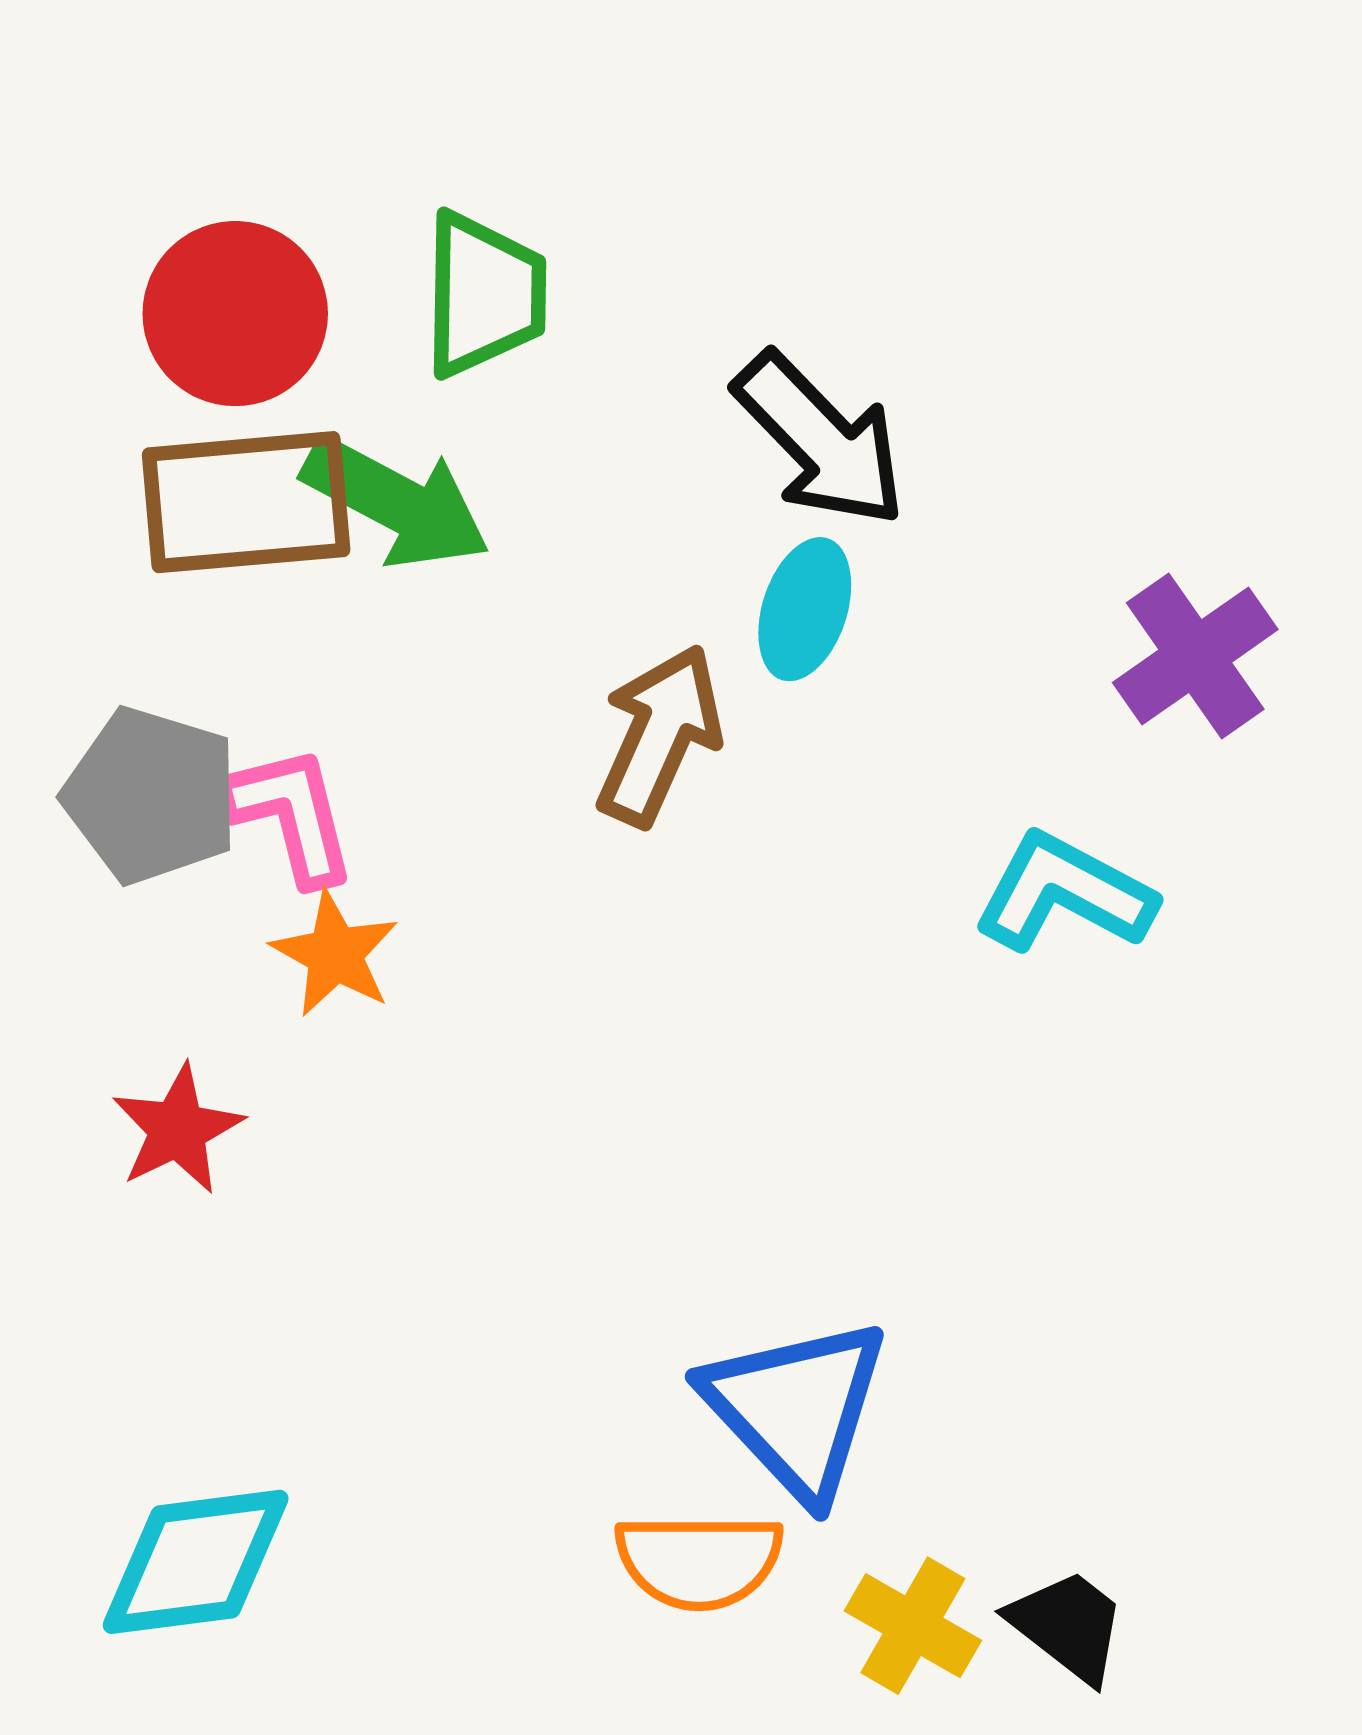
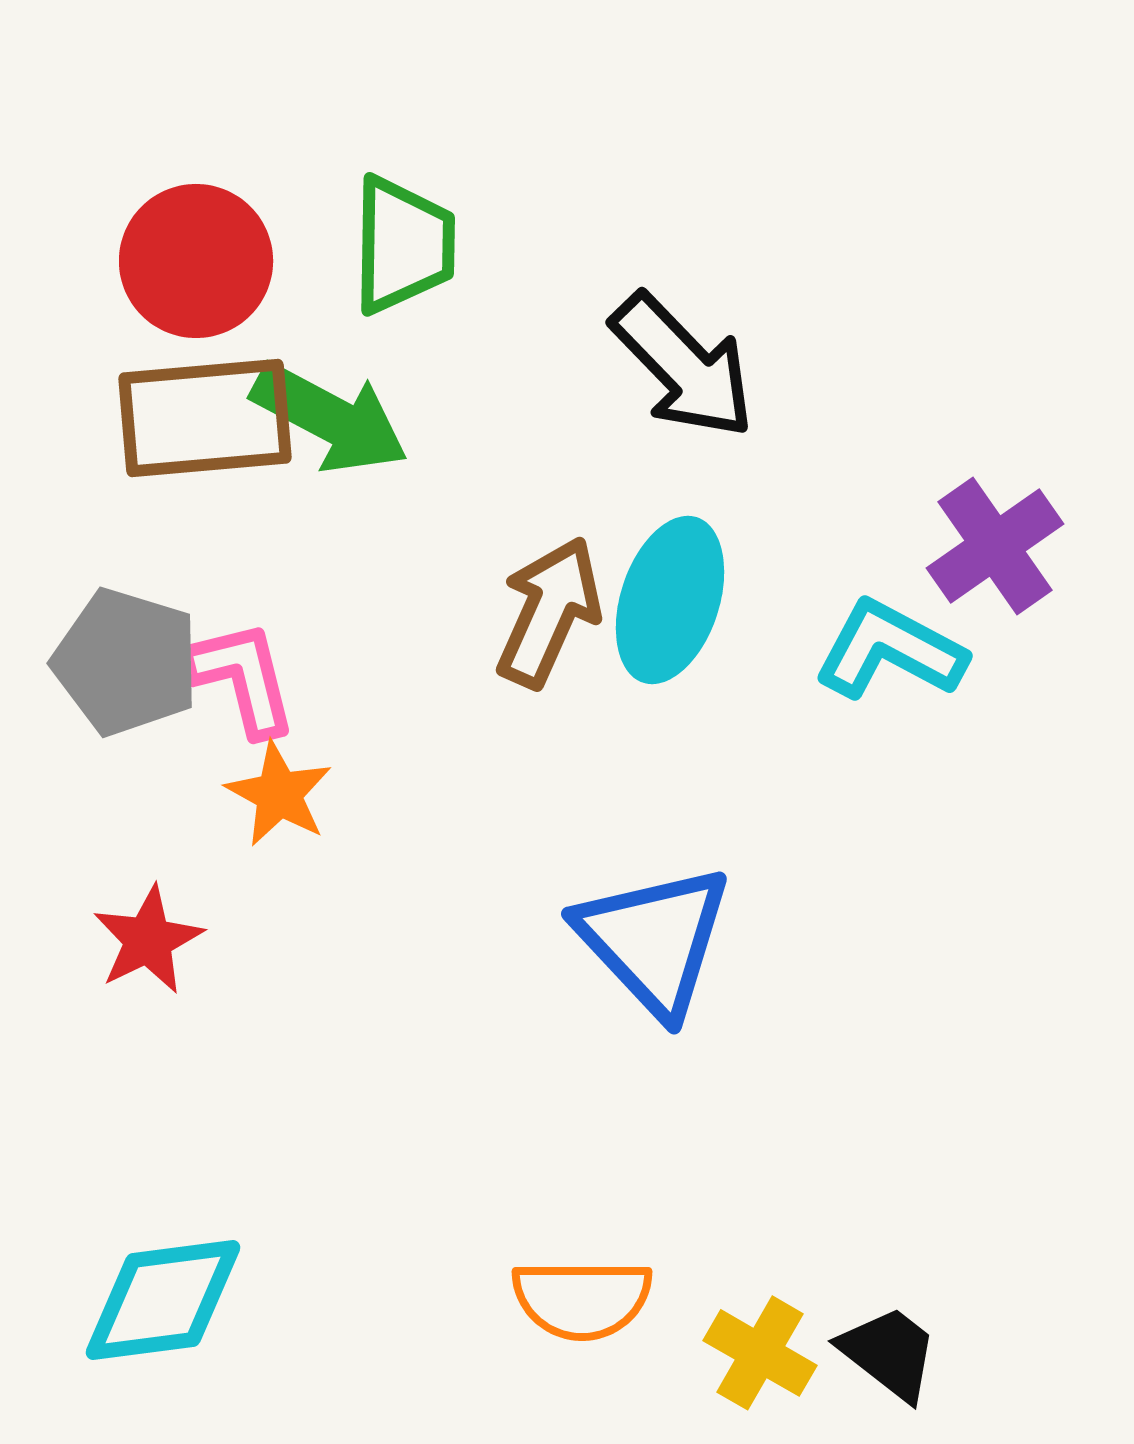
cyan ellipse: (805, 609) -> (670, 600), moved, size x1.4
cyan L-shape: (1064, 893) -> (890, 650), moved
blue triangle: (796, 1408) -> (654, 940), moved

